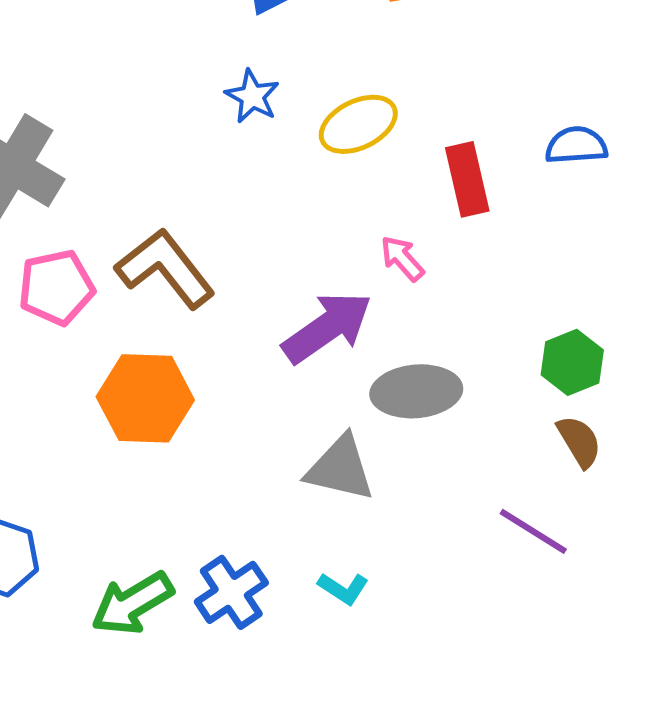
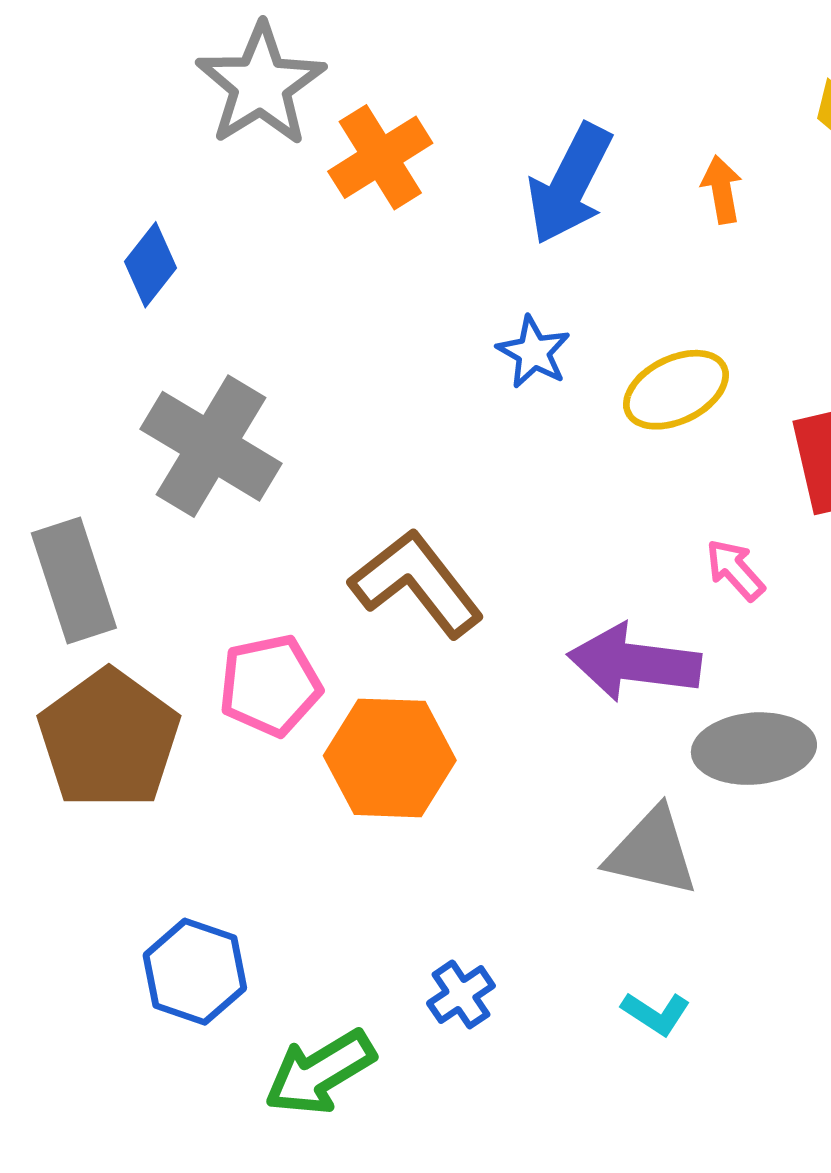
pink pentagon: (56, 287) -> (270, 685), moved
purple arrow: (327, 327) -> (634, 663), turned -138
blue cross: (231, 592) -> (461, 994), moved, size x0.7
green arrow: (132, 603) -> (320, 1072), moved

